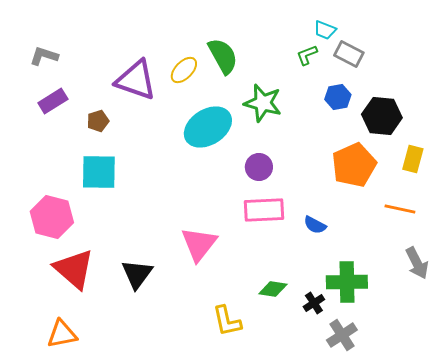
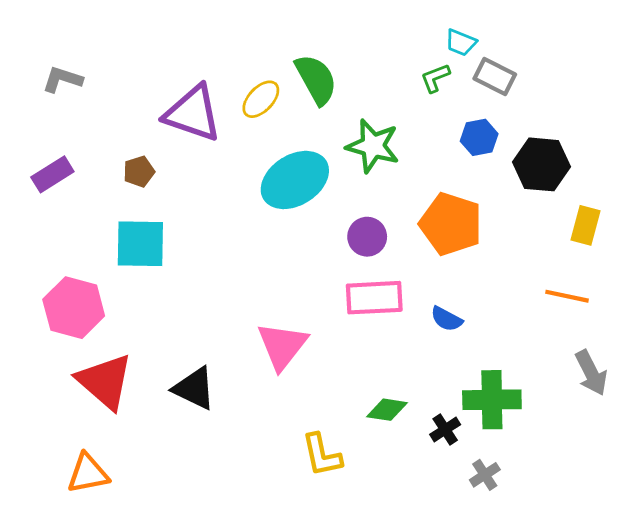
purple rectangle: (53, 101) -> (52, 174), moved
orange pentagon: (354, 165) -> (451, 224), moved, turned -30
black triangle: (137, 274) -> (194, 388), turned -40
gray cross: (342, 335) -> (485, 475), size x0.7

